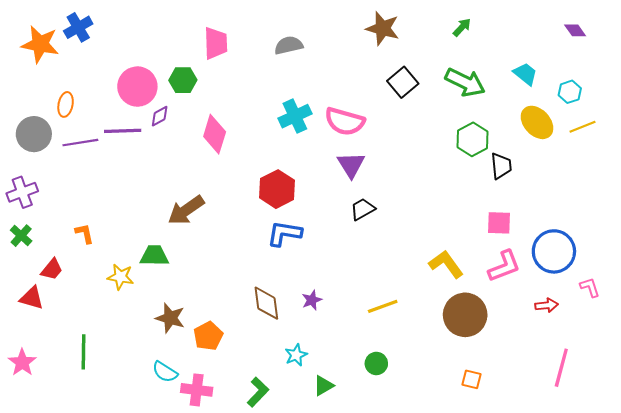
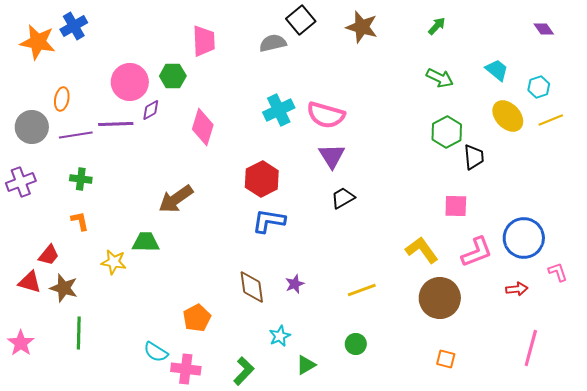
black square: (403, 82) -> (301, 20), moved
green arrow: (465, 82) -> (440, 78), size x0.7
pink square: (499, 223) -> (456, 206), moved
green cross: (21, 236) -> (81, 179), moved, turned -35
brown star: (170, 318) -> (64, 288), moved

